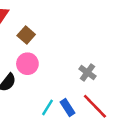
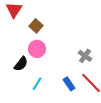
cyan line: (47, 107) -> (37, 84), moved

